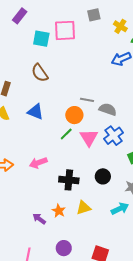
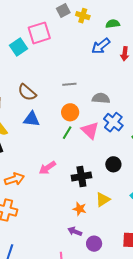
yellow cross: (120, 26) -> (83, 16), moved
cyan square: (41, 39) -> (19, 47), turned -30
brown semicircle: (40, 73) -> (27, 92), moved
gray line: (87, 100) -> (69, 84), moved
purple arrow: (39, 219) -> (75, 231), moved

